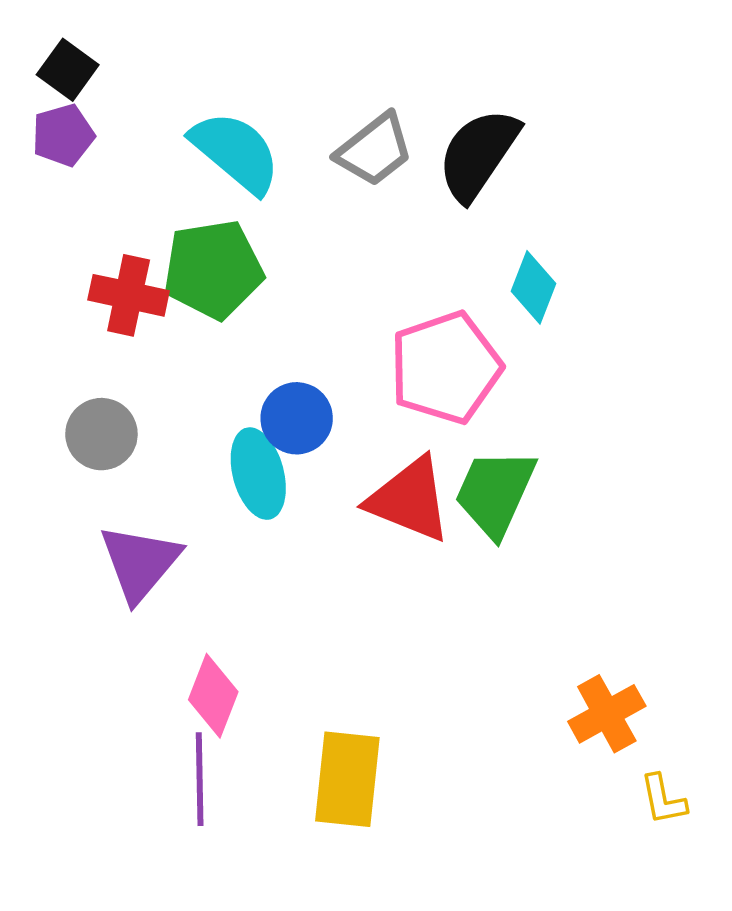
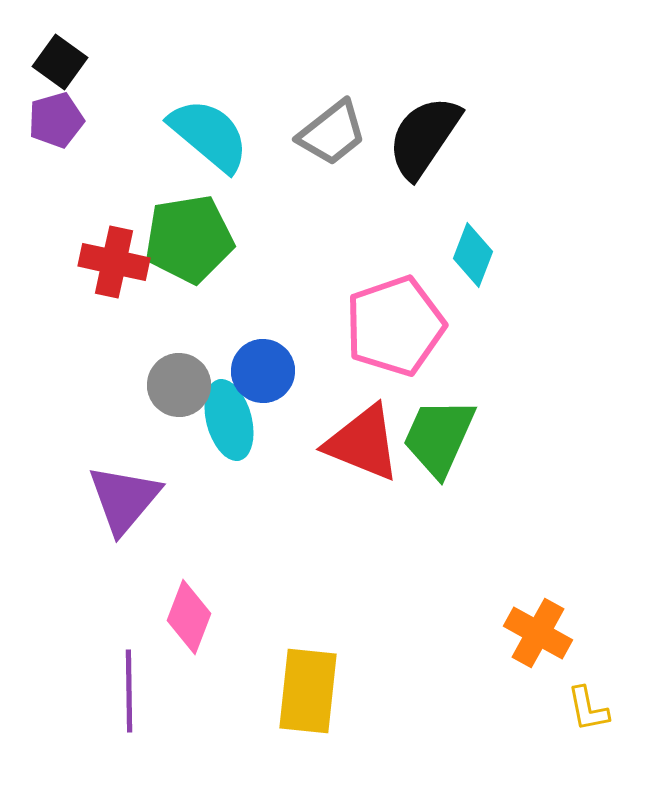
gray circle: (101, 434) -> (179, 385), moved
orange cross: (607, 714) -> (538, 633), turned -32
purple line: (200, 779) -> (129, 691), moved

